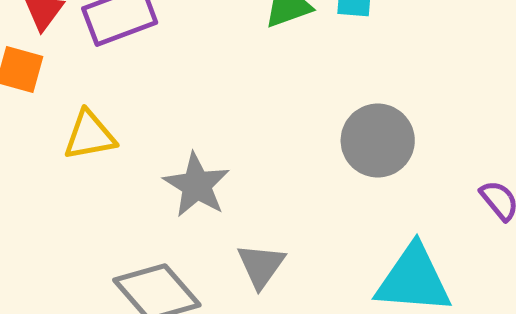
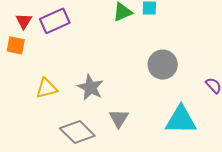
yellow triangle: (89, 135) -> (46, 88), moved

